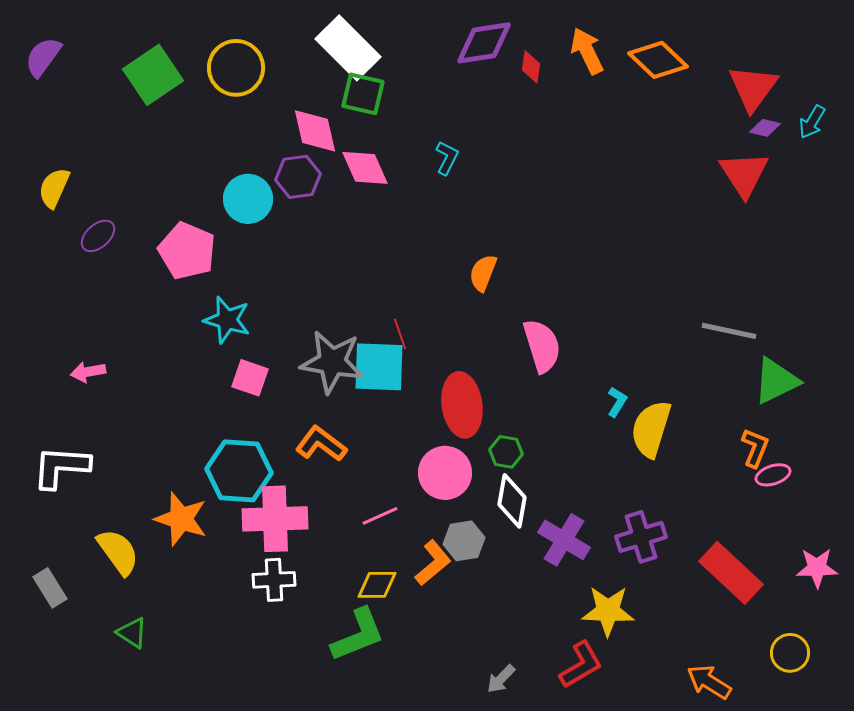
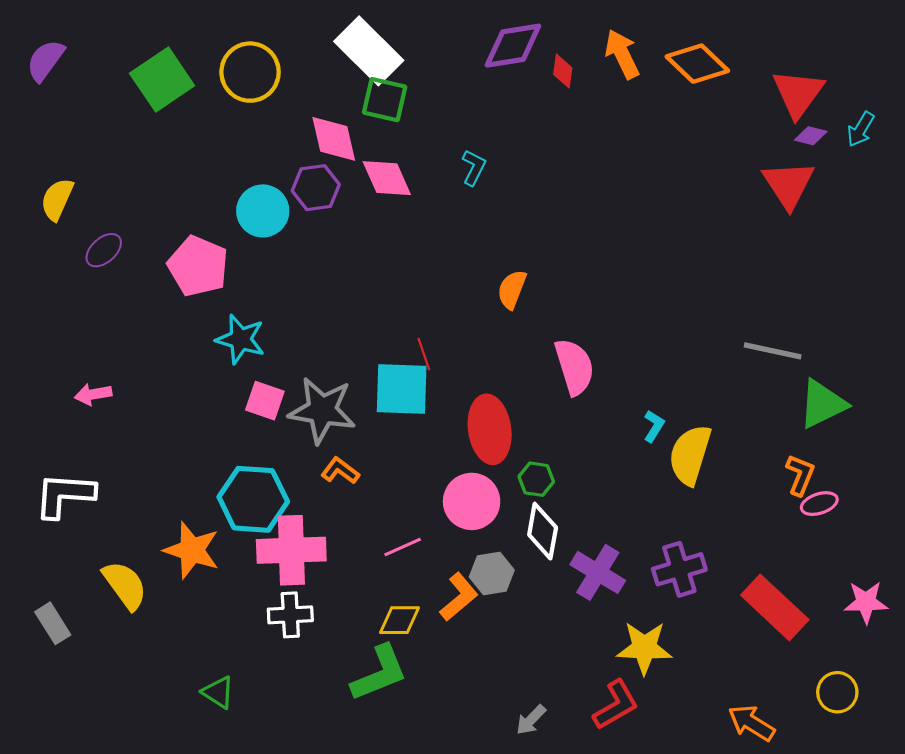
gray star: (332, 362) -> (322, 410), moved
orange L-shape: (321, 444) -> (340, 471), size x0.7
green triangle: (132, 633) -> (218, 692), moved

